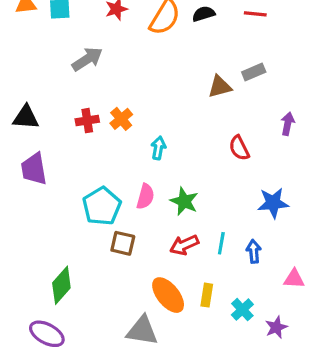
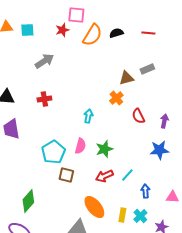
orange cross: (121, 119) -> (116, 98), moved
purple arrow: (288, 124) -> (164, 121), moved
green star: (184, 201) -> (104, 149), turned 30
cyan line: (221, 243) -> (127, 175), turned 32
blue arrow: (254, 251) -> (145, 191), moved
yellow rectangle: (207, 295) -> (122, 215), moved

